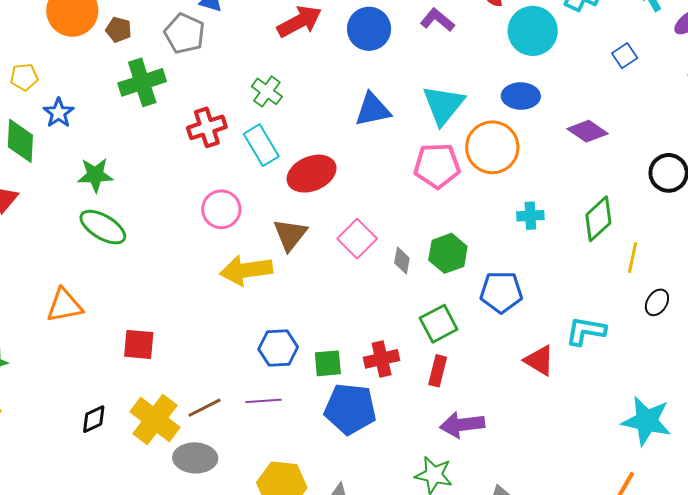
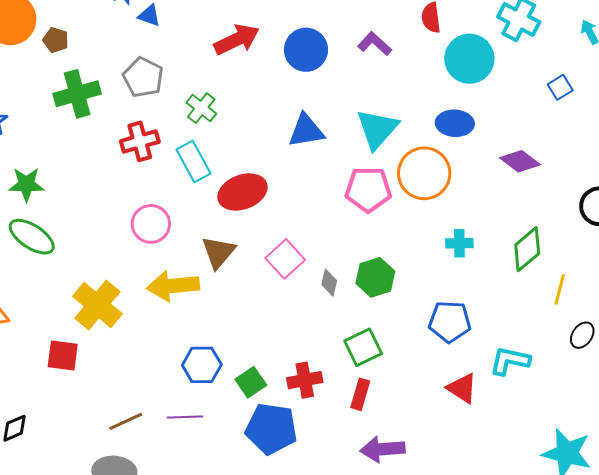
gray pentagon: (185, 34) -> (143, 77), moved
blue pentagon: (501, 292) -> (450, 322), moved
green square: (328, 363) -> (251, 382), turned -32
yellow cross: (155, 420) -> (97, 305), moved

